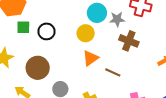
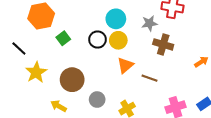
cyan circle: (97, 13) -> (116, 19), moved
green square: (23, 27) -> (63, 38), moved, turned -32
black circle: (47, 31) -> (98, 40), moved

